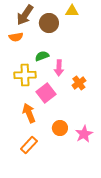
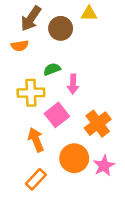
orange cross: (79, 83) -> (98, 124), moved, size x1.5
orange circle: (60, 128) -> (74, 158), size x1.5

